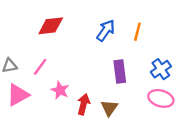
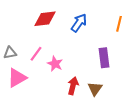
blue arrow: (106, 30) -> (79, 23), moved
pink star: (60, 90) -> (55, 64), moved

